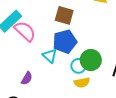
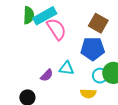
cyan triangle: (50, 56) -> (67, 68), moved, turned -49
yellow semicircle: (82, 83) -> (88, 93), moved

